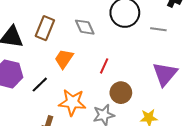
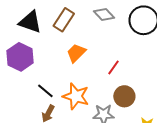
gray diamond: (85, 27) -> (104, 14), moved, turned -30
black line: (40, 85) -> (45, 91), moved, turned 72

